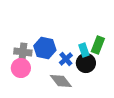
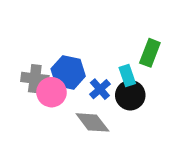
green rectangle: (98, 45) -> (150, 53), moved
pink circle: (21, 68) -> (51, 92), moved

